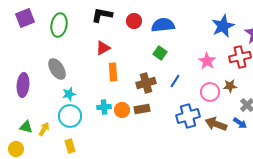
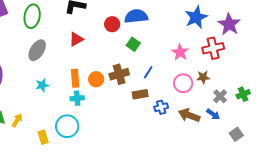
red circle: (134, 21) -> (112, 24), moved
gray ellipse: (57, 69) -> (37, 50), moved, turned 65
orange rectangle: (113, 72) -> (75, 78), moved
brown rectangle: (142, 109) -> (140, 94), moved
orange circle: (122, 110) -> (96, 79), moved
cyan circle: (70, 116) -> (67, 126), moved
blue cross: (188, 116) -> (161, 107), size x0.6

